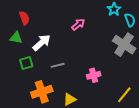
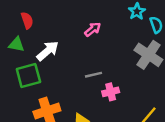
green square: (26, 63) -> (28, 76), size x1.5
gray line: (58, 65) -> (93, 75), moved

